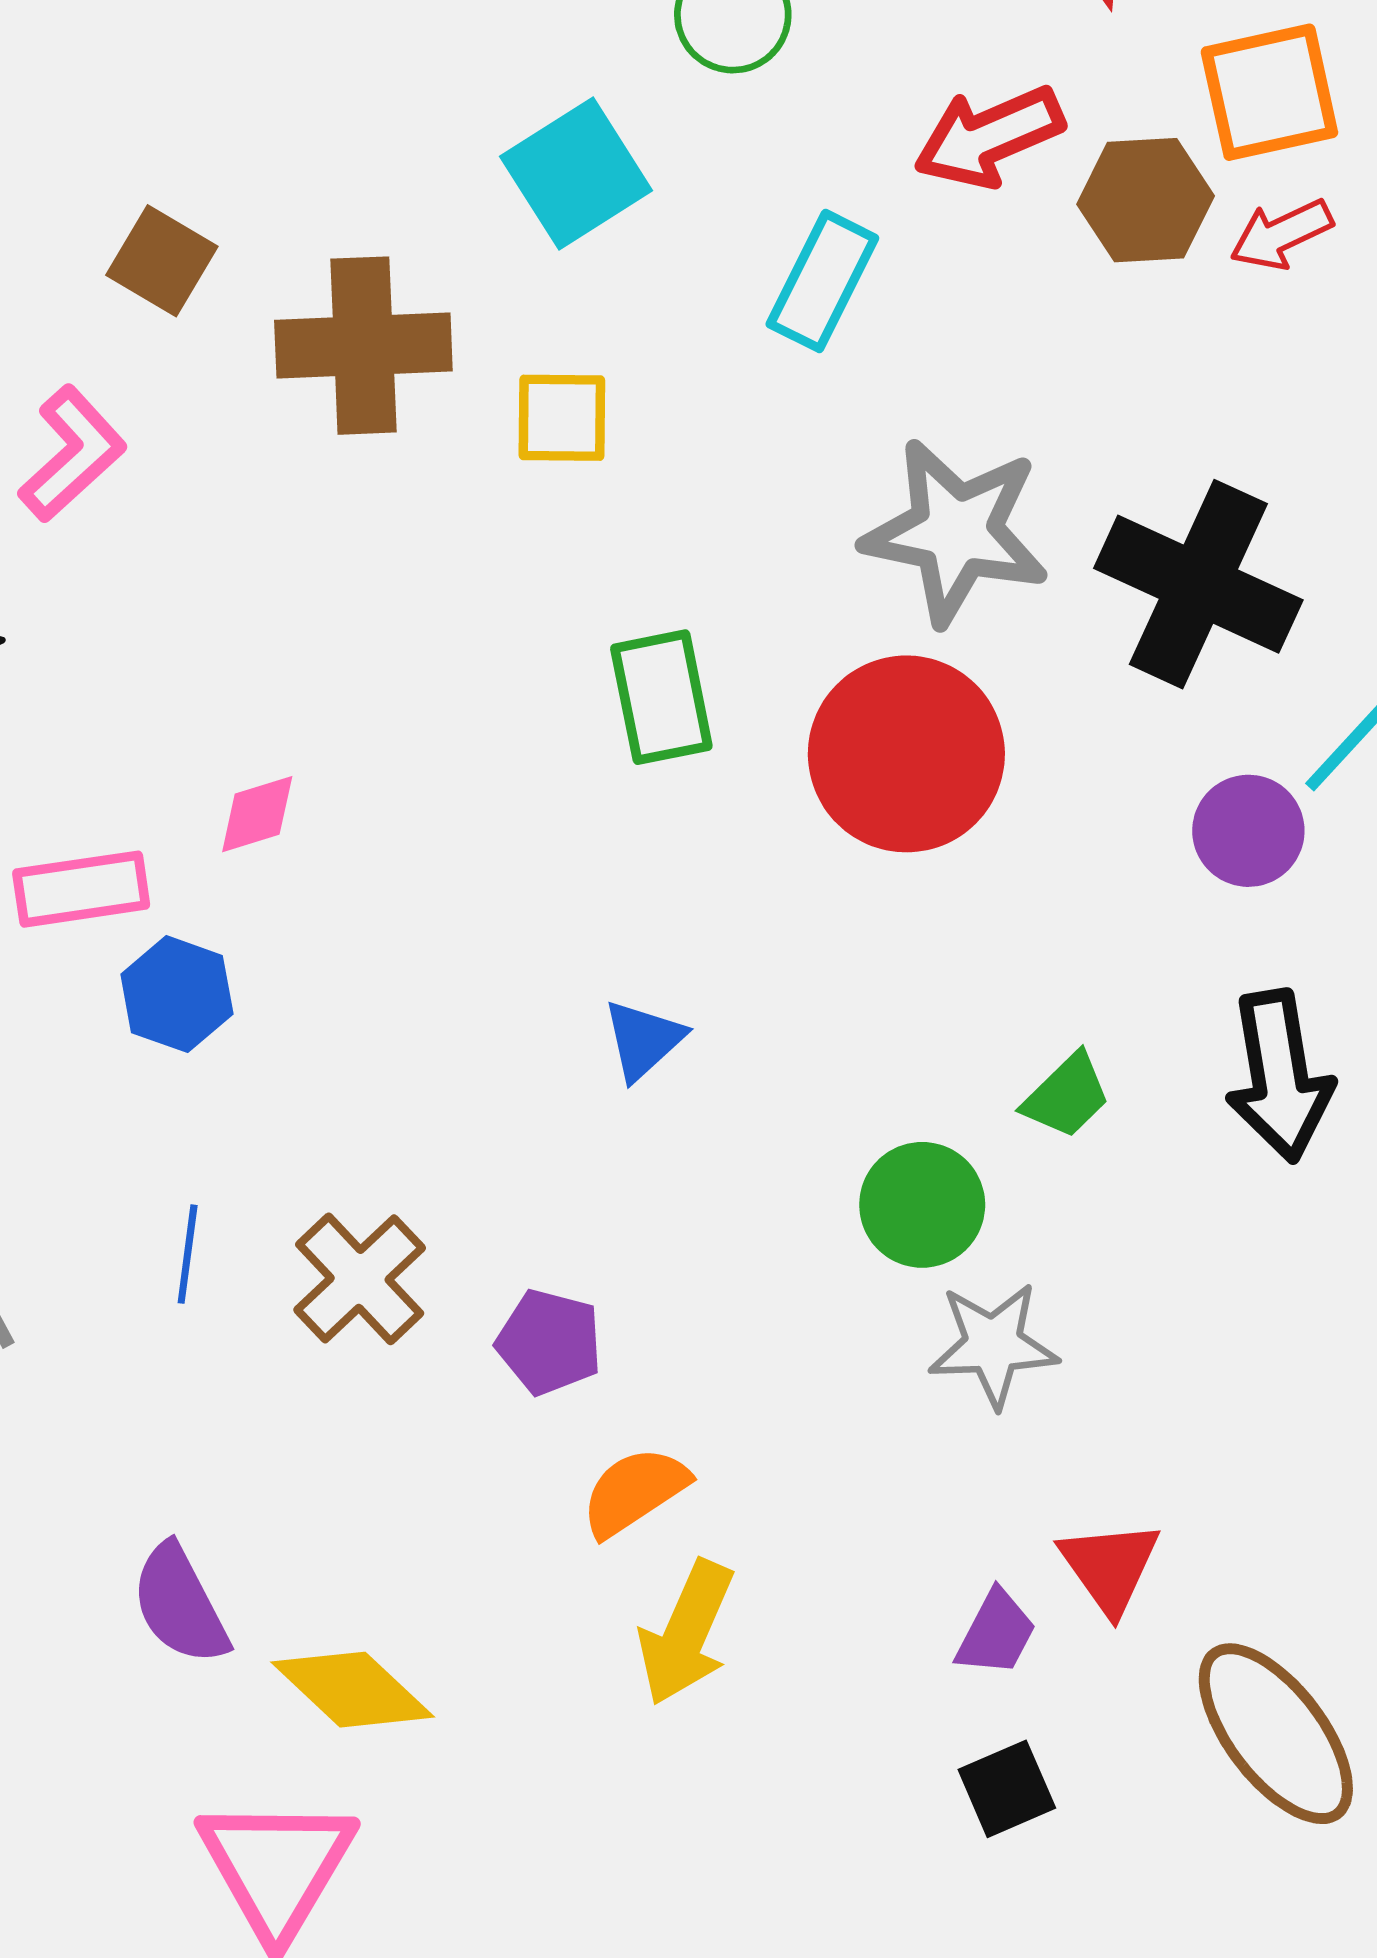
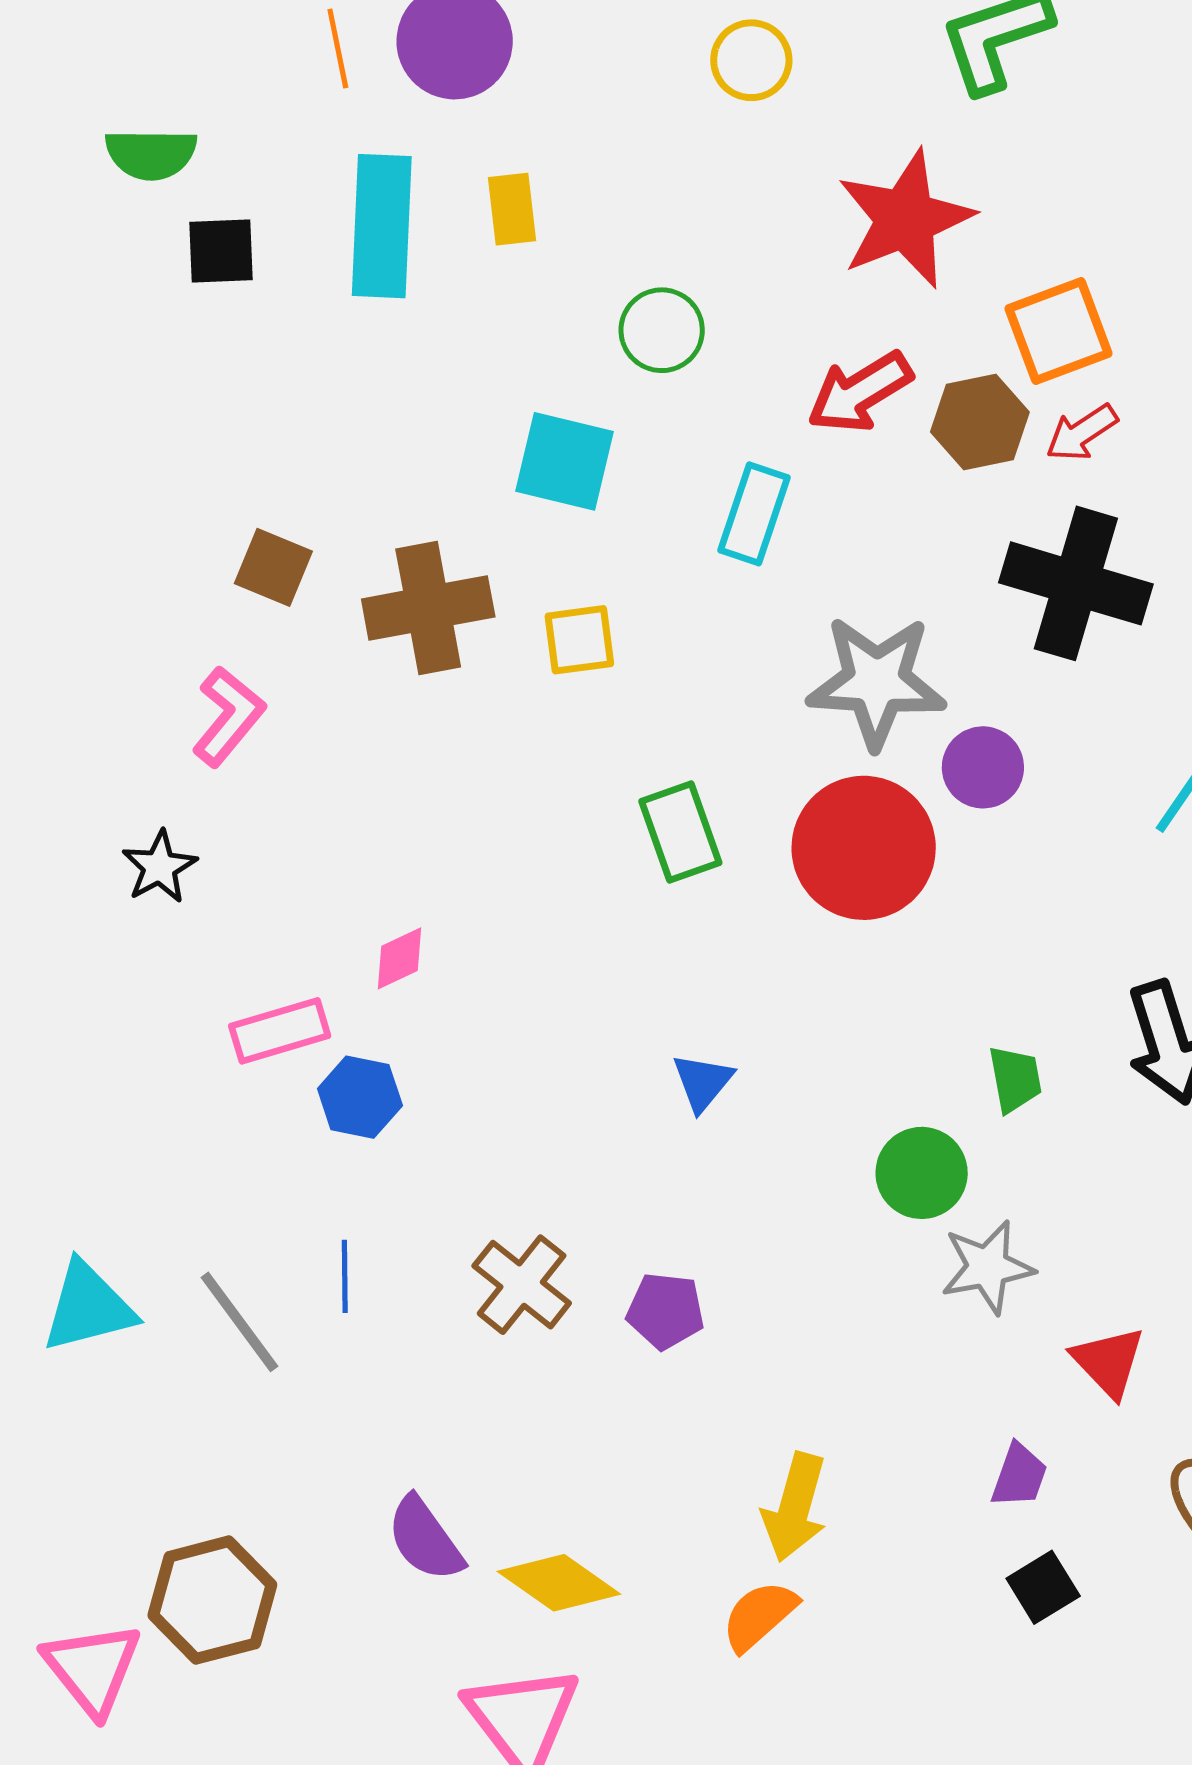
cyan square: (576, 173) -> (564, 461), turned -36
black cross: (1198, 584) -> (1076, 583), moved
purple circle: (1248, 831) -> (983, 767), moved
green trapezoid: (1067, 1096) -> (1015, 1079), turned -48
blue line: (188, 1254) -> (345, 1276), moved
orange semicircle: (635, 1492) -> (759, 1616), moved
red triangle: (1110, 1567) -> (1108, 1362), moved

